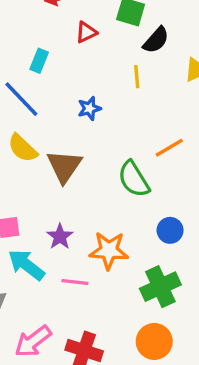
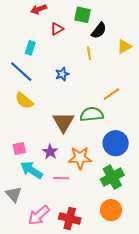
brown triangle: (64, 166) -> (63, 122), moved
green semicircle: (134, 179) -> (92, 114), turned 120
blue circle: (170, 230) -> (116, 143), size x1.6

